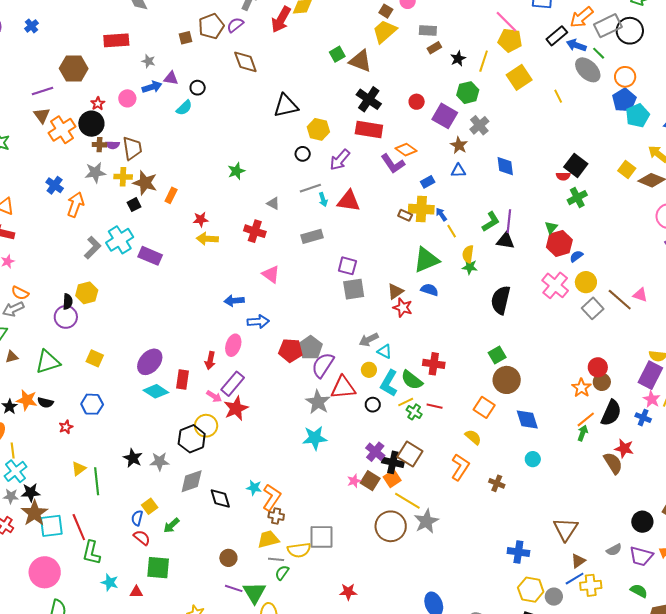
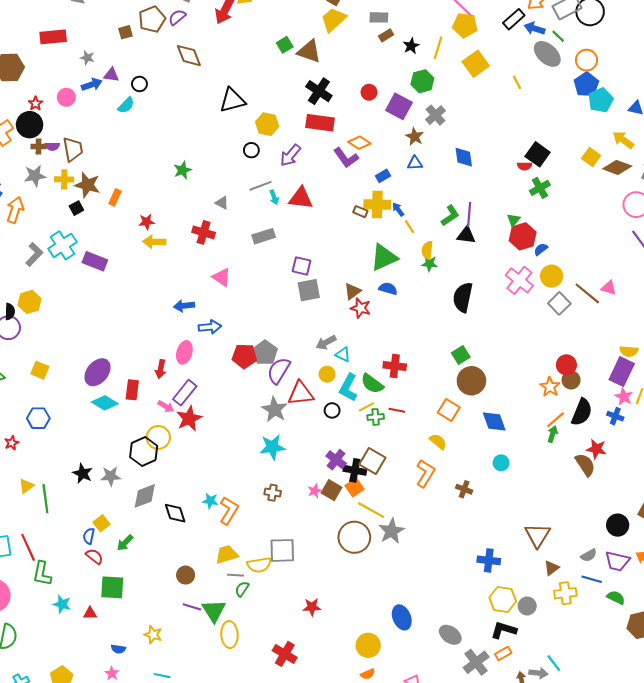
green cross: (414, 412) -> (376, 417), turned -35
brown cross: (276, 516) -> (273, 493), moved
blue line: (575, 579) -> (592, 579), moved, turned 48

